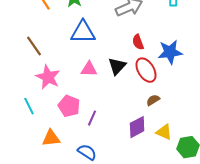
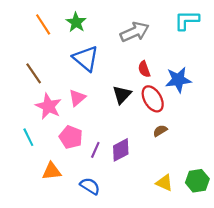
blue triangle: (83, 32) -> (86, 58), turned 40
pink triangle: (89, 69) -> (77, 98), moved, turned -42
purple diamond: (137, 127) -> (121, 150), moved
yellow triangle: (164, 132) -> (164, 183), moved

